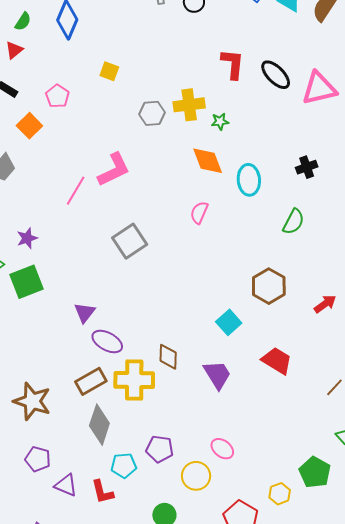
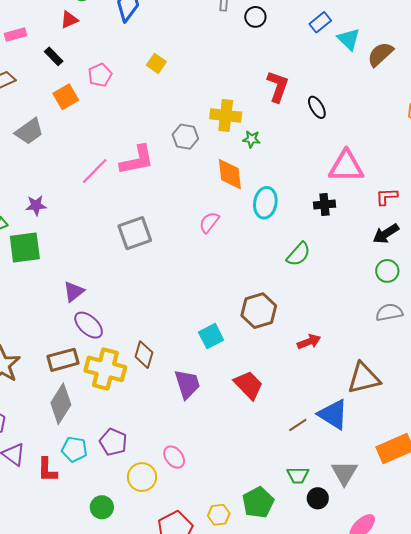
black ellipse: (276, 75) -> (317, 107), size x0.7
pink triangle: (319, 88) -> (346, 166), moved
gray hexagon: (152, 113) -> (185, 137), moved

